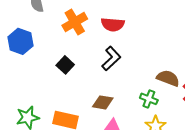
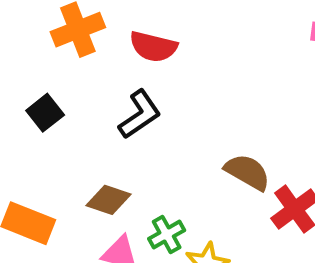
green cross: (149, 99) -> (167, 235), moved, turned 30

